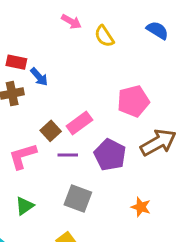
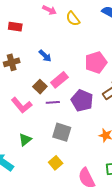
red rectangle: (16, 62) -> (15, 27), moved
blue arrow: (39, 77) -> (45, 56), moved
pink L-shape: (23, 156) -> (22, 105), turned -110

